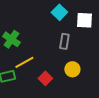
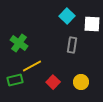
yellow circle: (72, 69) -> (81, 82), moved

